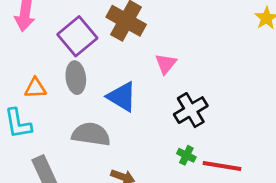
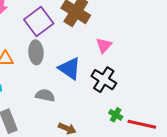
black cross: (191, 110) -> (104, 80), moved, turned -30
gray semicircle: (91, 134) -> (45, 95), size x0.7

